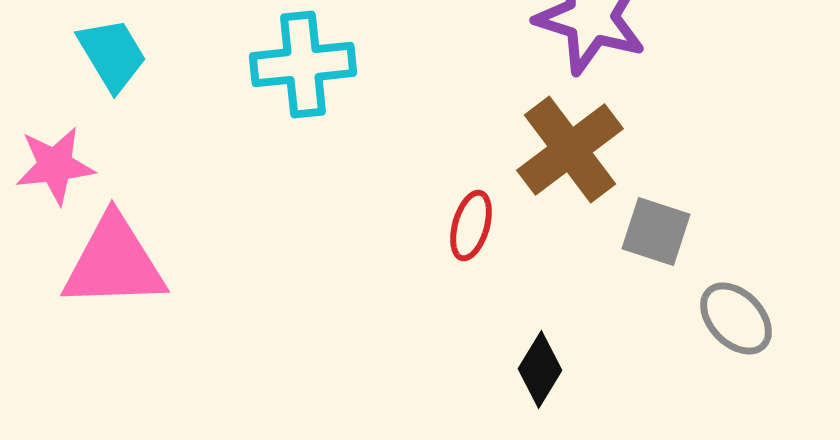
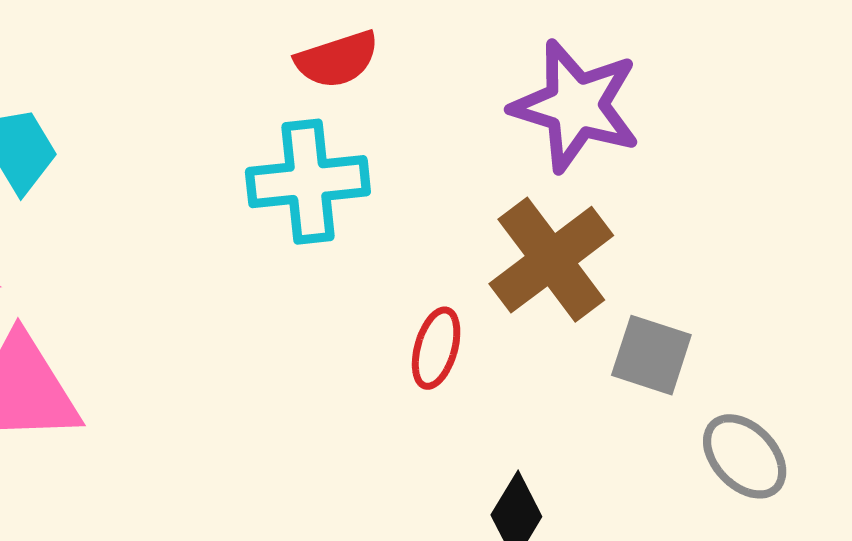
cyan cross: (303, 64) -> (308, 182), moved

